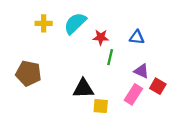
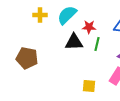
black triangle: (83, 89) -> (74, 42), moved

